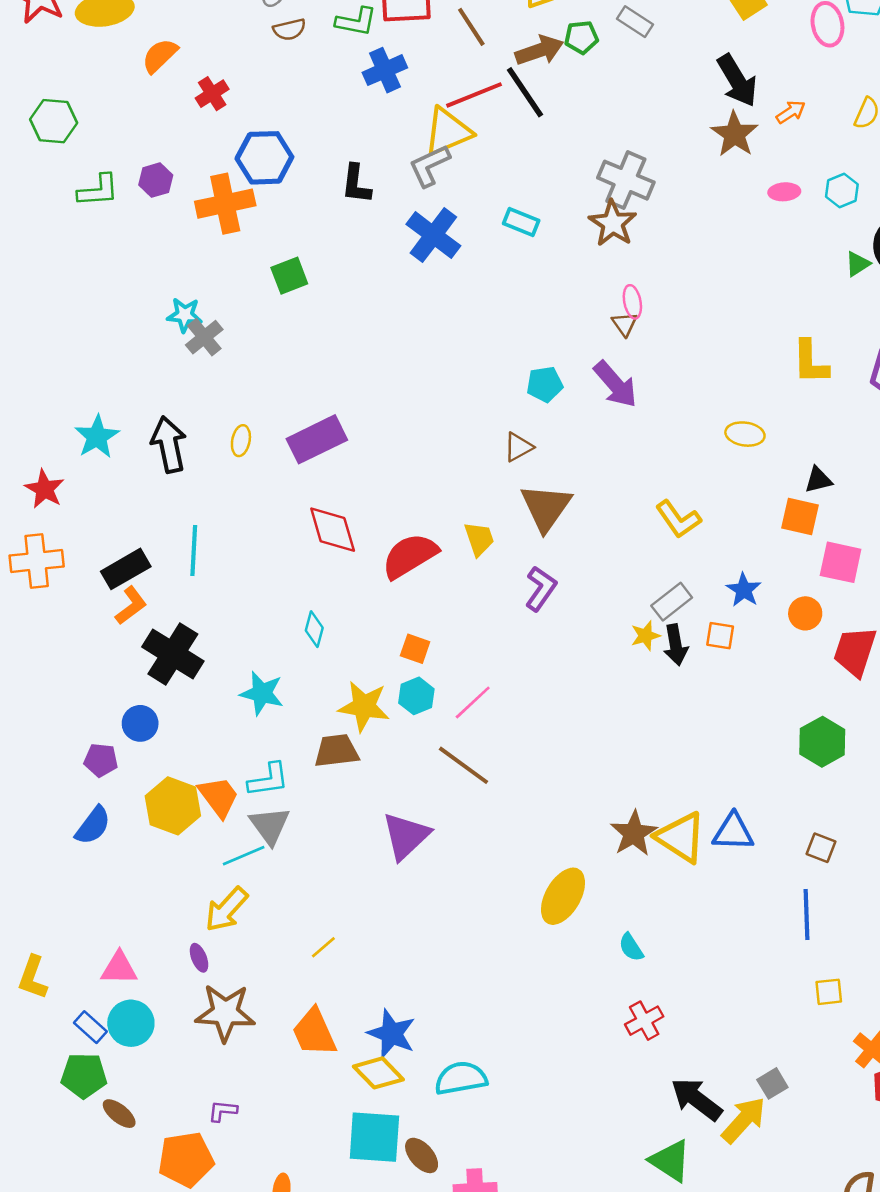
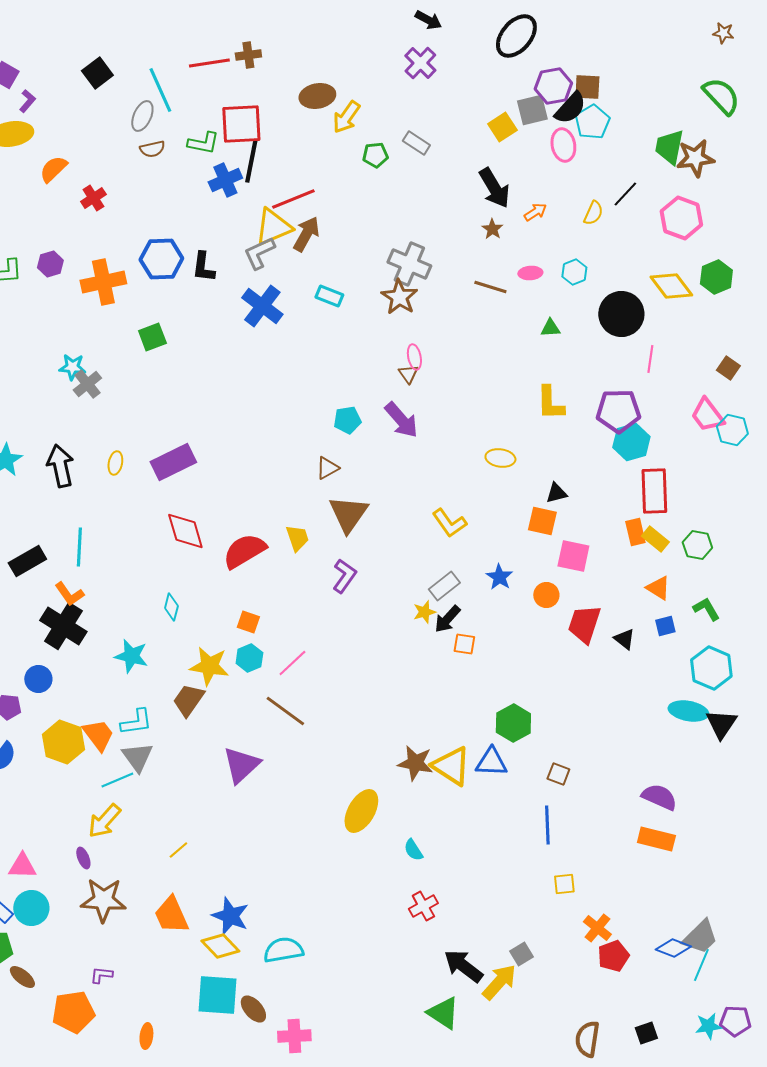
brown line: (471, 27) -> (490, 287), moved, turned -40
brown arrow: (539, 50) -> (306, 234), moved, turned -42
black line: (525, 92) -> (251, 161), moved, turned 45
brown star: (735, 134) -> (492, 229), size x0.6
blue hexagon: (264, 158) -> (161, 259), moved
green triangle: (858, 264) -> (550, 328), moved, turned 30
orange L-shape: (131, 606) -> (69, 594), moved, turned 92
orange square: (720, 636) -> (464, 644), moved
black arrow: (676, 645) -> (447, 619), turned 52
green hexagon: (822, 742) -> (513, 723), moved
brown trapezoid: (336, 751) -> (188, 700), turned -48
brown star: (634, 833) -> (415, 763), turned -30

